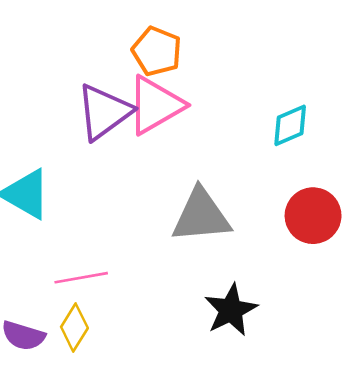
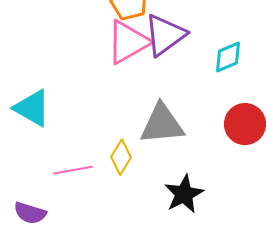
purple triangle: (104, 112) -> (165, 35), moved
yellow diamond: (74, 328) -> (121, 157), moved

